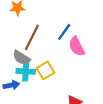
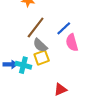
gray semicircle: (21, 58) -> (40, 45), moved
cyan cross: (26, 71) -> (23, 65), moved

